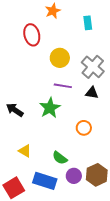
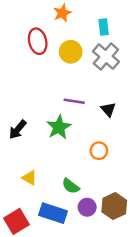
yellow circle: (60, 58) -> (71, 52), moved
gray cross: (93, 67) -> (106, 57), moved
black triangle: (92, 93) -> (108, 109), turned 40
black arrow: (15, 110) -> (18, 130), turned -84

